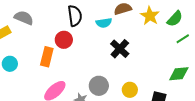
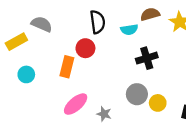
black cross: (120, 49) -> (147, 58), turned 30
gray circle: (99, 86) -> (137, 94), moved

